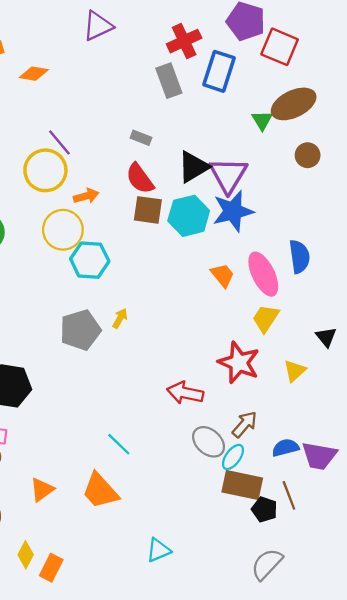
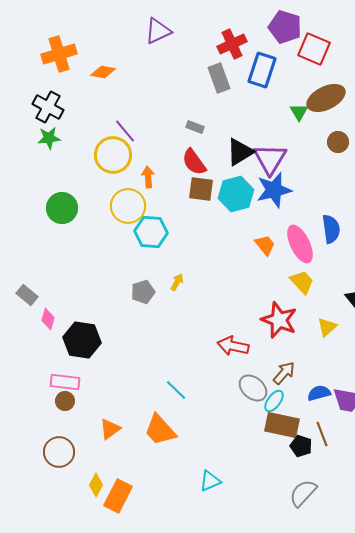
orange arrow: (86, 196) -> (148, 177), turned -80
yellow trapezoid: (266, 318) -> (302, 282), turned 104
gray pentagon: (80, 330) -> (143, 292), size x0.7
orange rectangle: (51, 568) -> (118, 496), size x1.4

